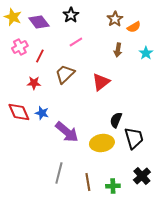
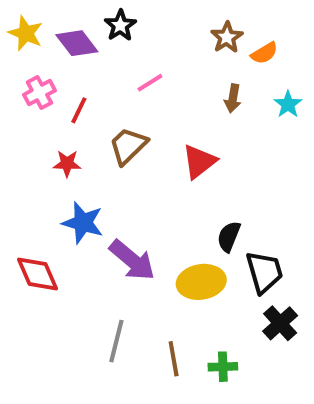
black star: (71, 15) -> (120, 25), moved
red diamond: (19, 112) -> (37, 274), moved
blue star: (42, 113) -> (83, 223), size x1.5
black cross: (142, 176) -> (280, 323), moved

